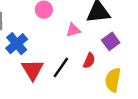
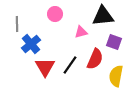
purple square: (111, 41) -> (114, 42), turned -35
red semicircle: (89, 61) -> (95, 59), size x1.5

